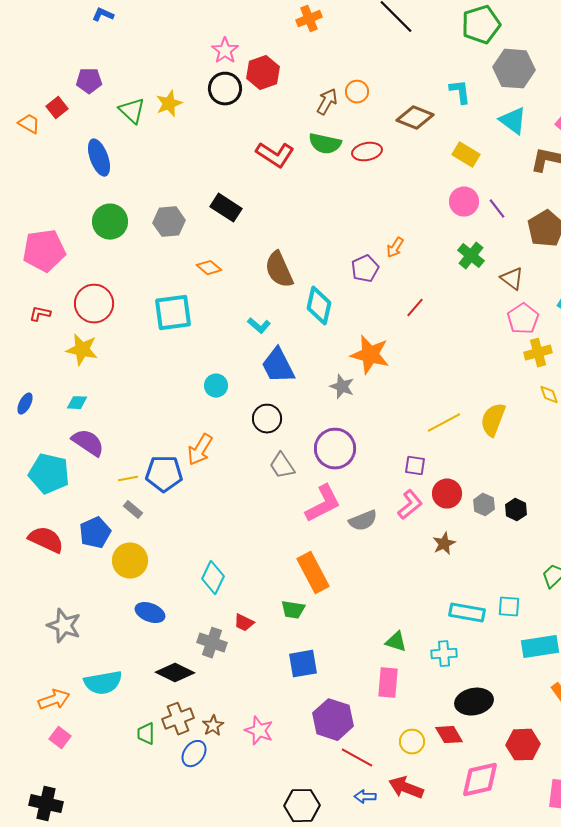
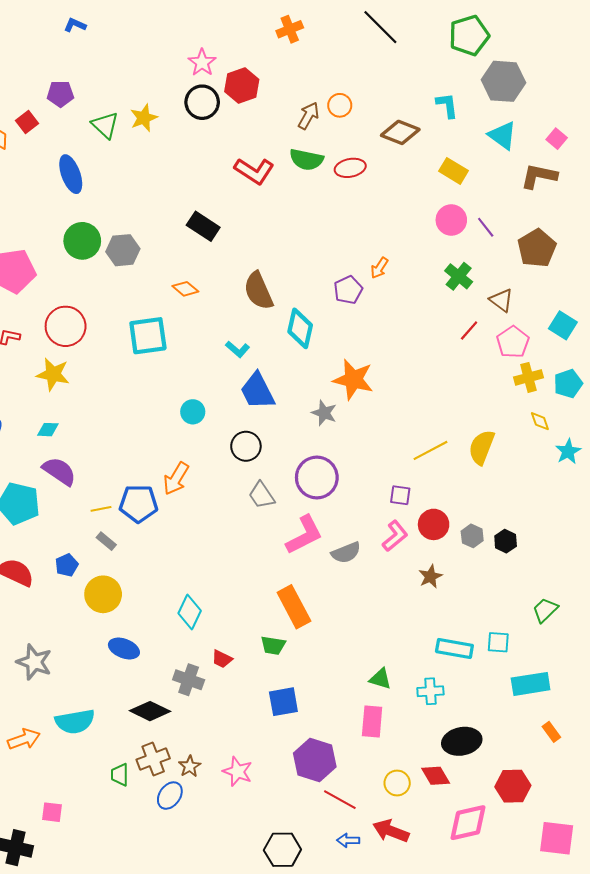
gray hexagon: (169, 222) -> (123, 250), moved
red line: (415, 308) -> (469, 331), moved
blue pentagon: (95, 533) -> (67, 565), size x0.7
pink square: (60, 738) -> (52, 812), moved, turned -30

